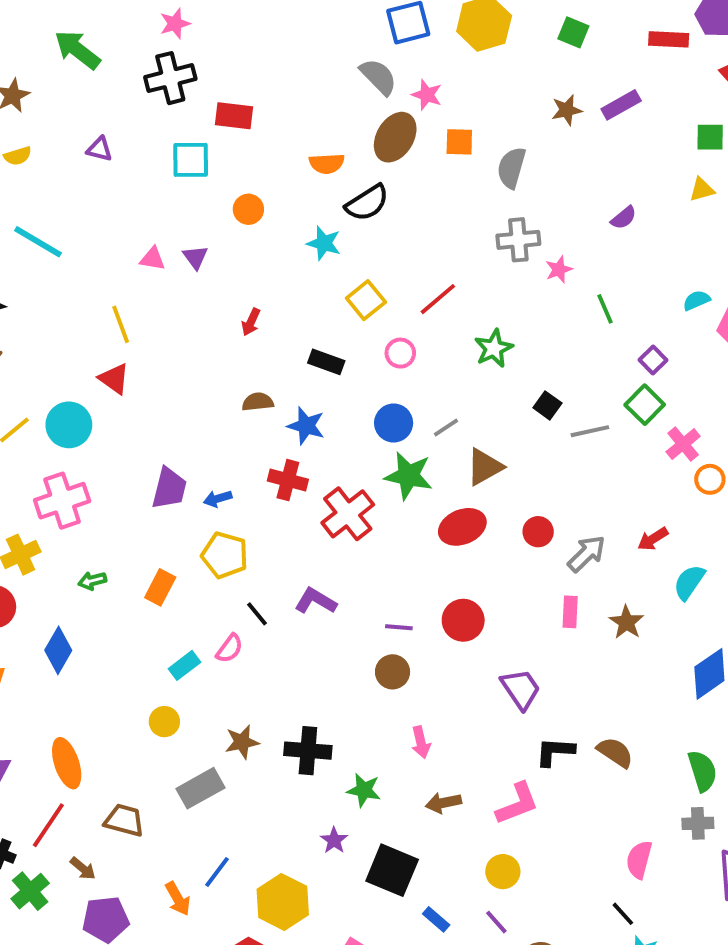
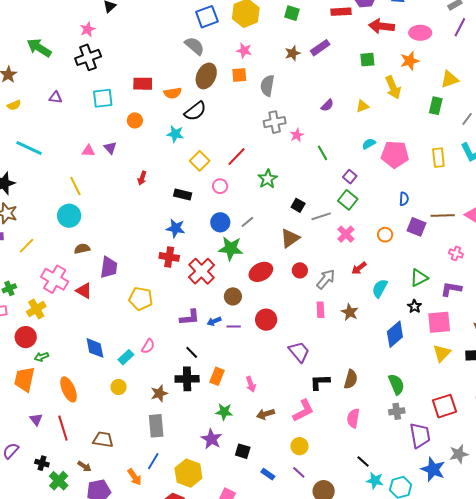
pink star: (427, 95) -> (244, 51), moved
red rectangle: (234, 116) -> (143, 84), moved
yellow triangle: (702, 190) -> (363, 106), moved
red triangle: (114, 379) -> (84, 291), moved
brown semicircle: (258, 402) -> (82, 249), moved
cyan circle: (69, 425) -> (69, 216), moved
pink cross: (683, 444) -> (346, 234), moved
brown triangle: (484, 467) -> (290, 238), moved
blue arrow: (218, 499) -> (214, 321), moved
pink cross: (62, 501) -> (55, 279), turned -36
green arrow: (92, 581) -> (42, 357), moved
orange rectangle: (160, 587) -> (217, 376), moved
purple L-shape: (316, 601) -> (190, 317), turned 150
black line: (257, 614) -> (192, 352), moved
blue diamond: (58, 650) -> (95, 348), moved, turned -35
brown circle: (393, 672) -> (233, 296), moved
black cross: (308, 751) -> (187, 379), moved
brown semicircle: (615, 752) -> (351, 379), turned 78
orange ellipse: (67, 763) -> (69, 389), moved
gray rectangle: (201, 788) -> (156, 426), moved, turned -60
red line: (48, 825) -> (63, 428), moved, turned -45
purple star: (334, 840) -> (211, 439), size x1.5
pink semicircle: (639, 860) -> (353, 418), moved
black square: (392, 870) -> (243, 451), size x0.6

